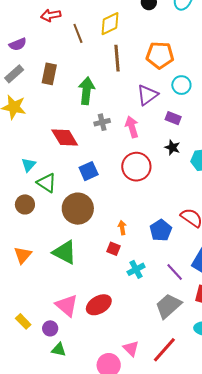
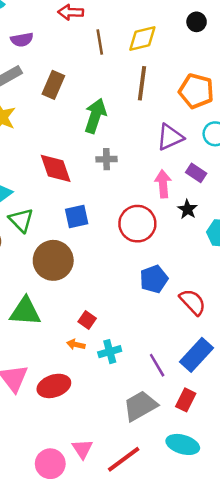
pink arrow: (132, 127) -> (163, 184), moved
orange arrow: (122, 228) -> (76, 345), moved, turned -80
blue pentagon: (161, 230) -> (154, 279), moved
green triangle: (65, 252) -> (25, 311), turned -36

